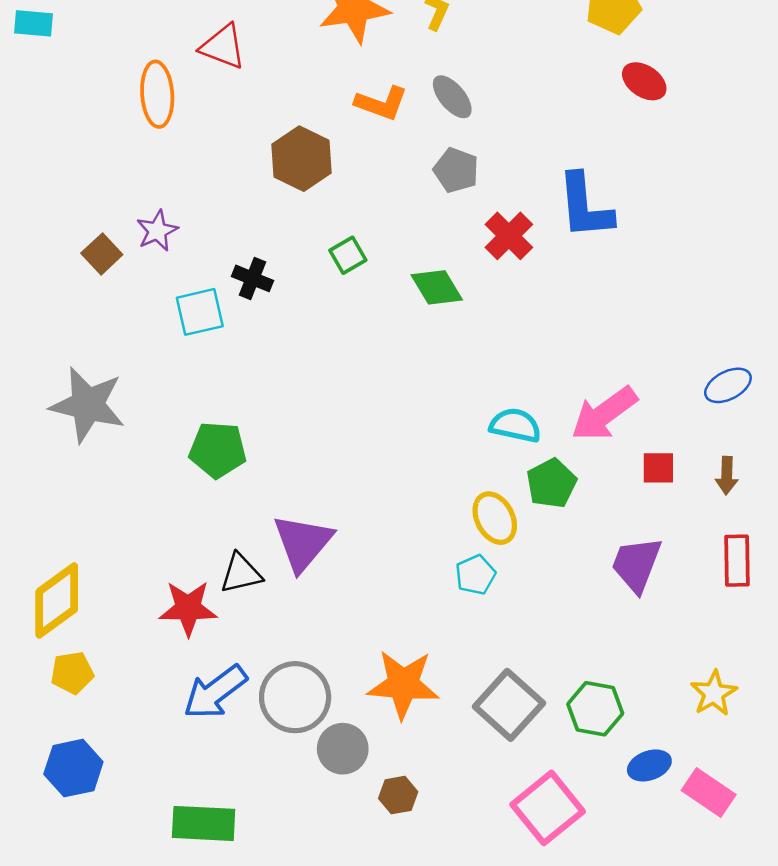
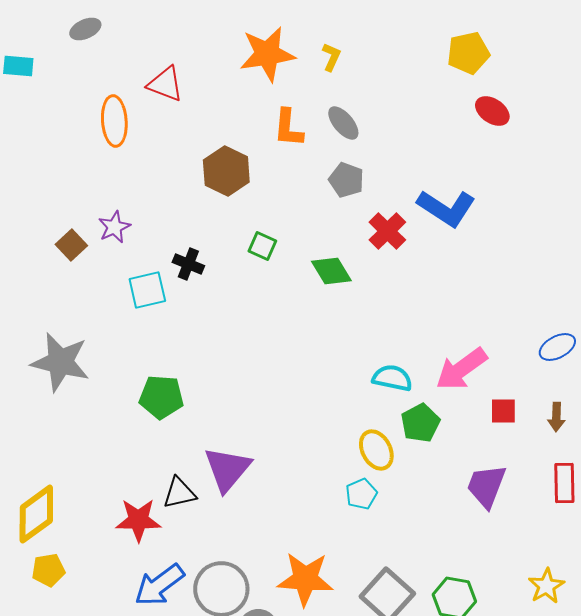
orange L-shape: (381, 103) -> (288, 128), turned 75
blue L-shape: (585, 206) -> (446, 208), turned -52
green square: (348, 255) -> (262, 246), turned -36

